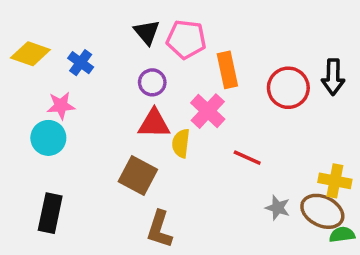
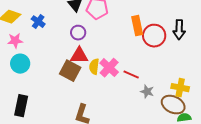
orange rectangle: (227, 70) -> (137, 26), moved
pink star: (61, 106) -> (15, 41), moved
pink cross: (208, 111) -> (109, 68), moved
brown square: (138, 176) -> (70, 71), moved
gray star: (278, 208) -> (147, 92), moved

